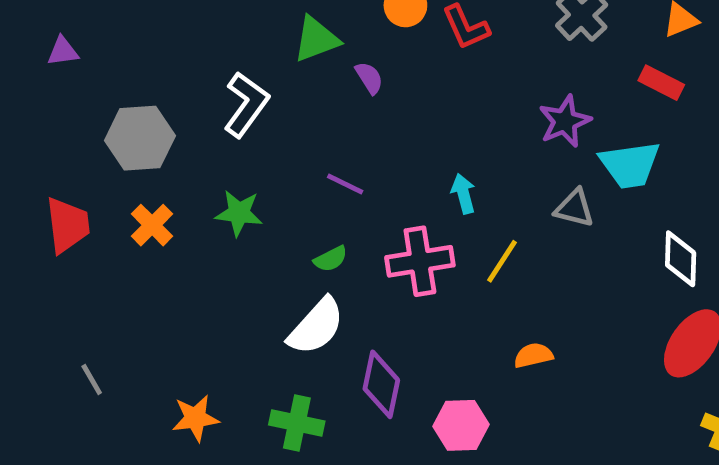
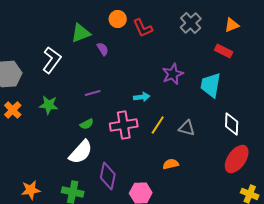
purple star: (565, 121) -> (173, 74), moved
cyan trapezoid: (630, 165) -> (211, 85), turned 108
purple line: (345, 184) -> (93, 93), turned -42
cyan arrow: (463, 194) -> (142, 97), turned 98
gray triangle: (574, 208) -> (187, 128), moved

